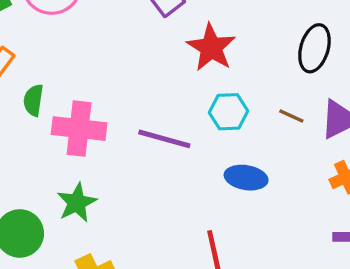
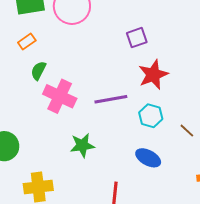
purple line: (164, 139) -> (111, 99), moved, turned -44
green star: (77, 203) -> (82, 145), moved

